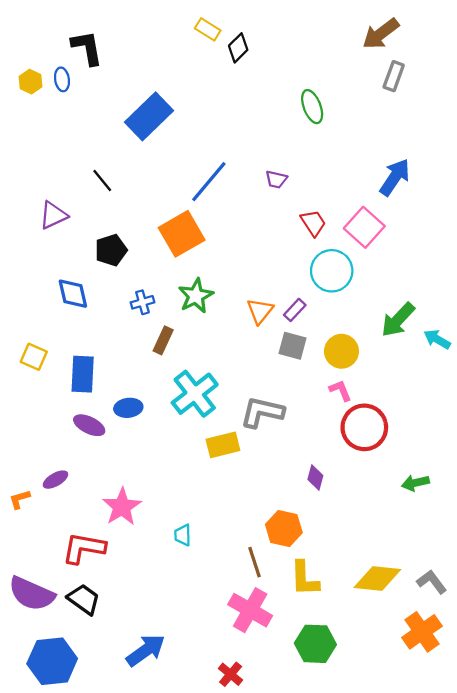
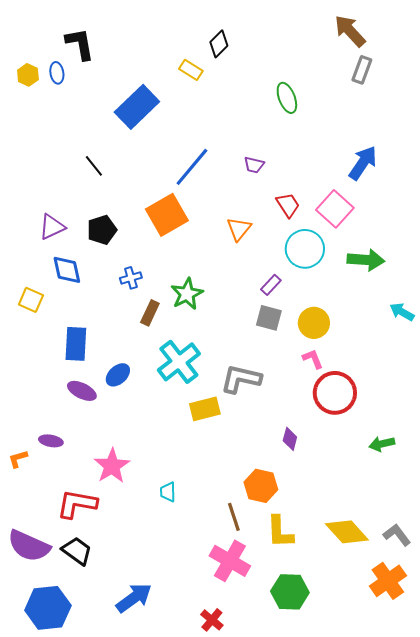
yellow rectangle: (208, 29) -> (191, 70), moved
brown arrow: (381, 34) -> (350, 31), turned 84
purple triangle: (53, 215) -> (52, 227), moved
green star: (196, 296) -> (187, 294), moved
orange triangle: (260, 311) -> (239, 229), moved
green arrow: (398, 320) -> (366, 260), moved, turned -129
yellow square: (34, 357) -> (31, 300), moved
blue ellipse: (128, 408) -> (118, 375), turned -35
purple ellipse: (55, 480) -> (51, 441), turned 40
yellow diamond: (377, 579) -> (347, 532), turned 42

